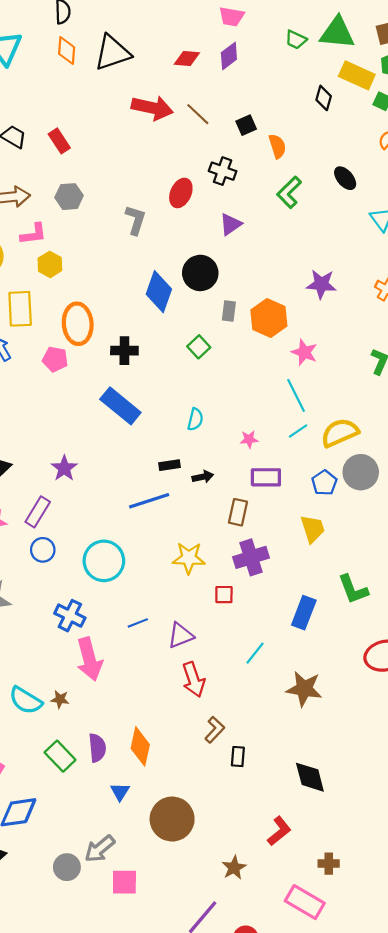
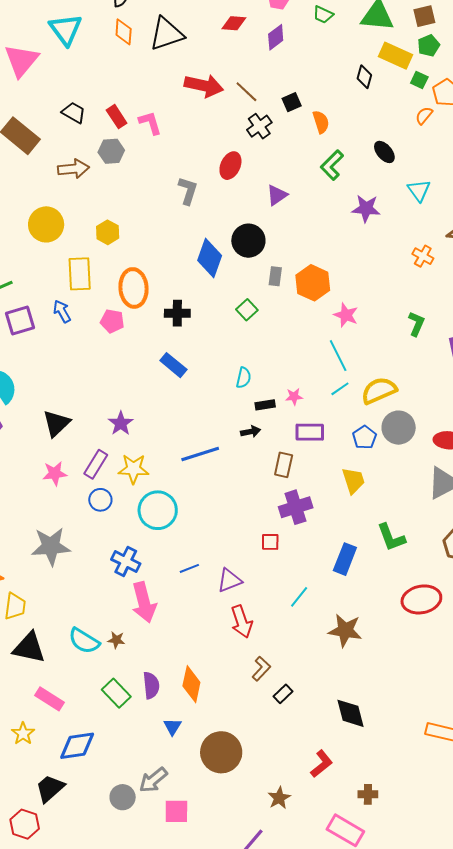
green trapezoid: (296, 40) -> (323, 15), moved
red diamond: (187, 59) -> (234, 23), moved
black cross: (223, 171) -> (259, 126), moved, turned 35
gray hexagon: (69, 197) -> (111, 151), moved
pink L-shape: (33, 234) -> (150, 123), moved, turned -100
purple star: (321, 284) -> (366, 209), moved
blue rectangle: (120, 406) -> (173, 365), size x0.7
black rectangle: (170, 465) -> (265, 405), moved
yellow star: (189, 558) -> (133, 469), moved
black rectangle: (238, 757) -> (283, 694), turned 42

